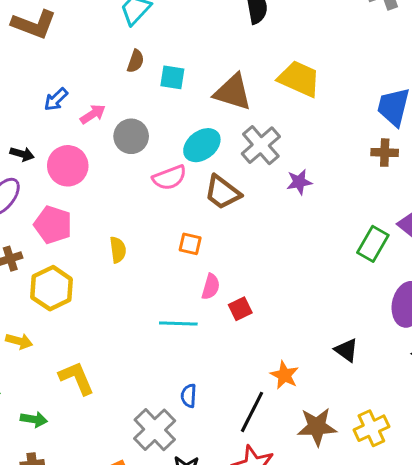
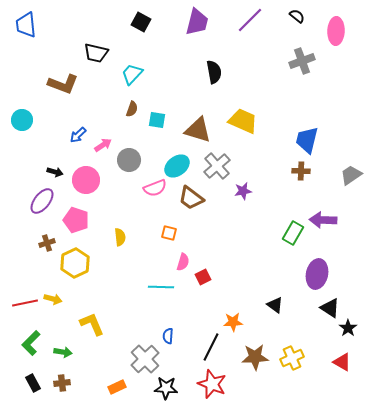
orange star: (284, 375) -> (233, 322), turned -30

